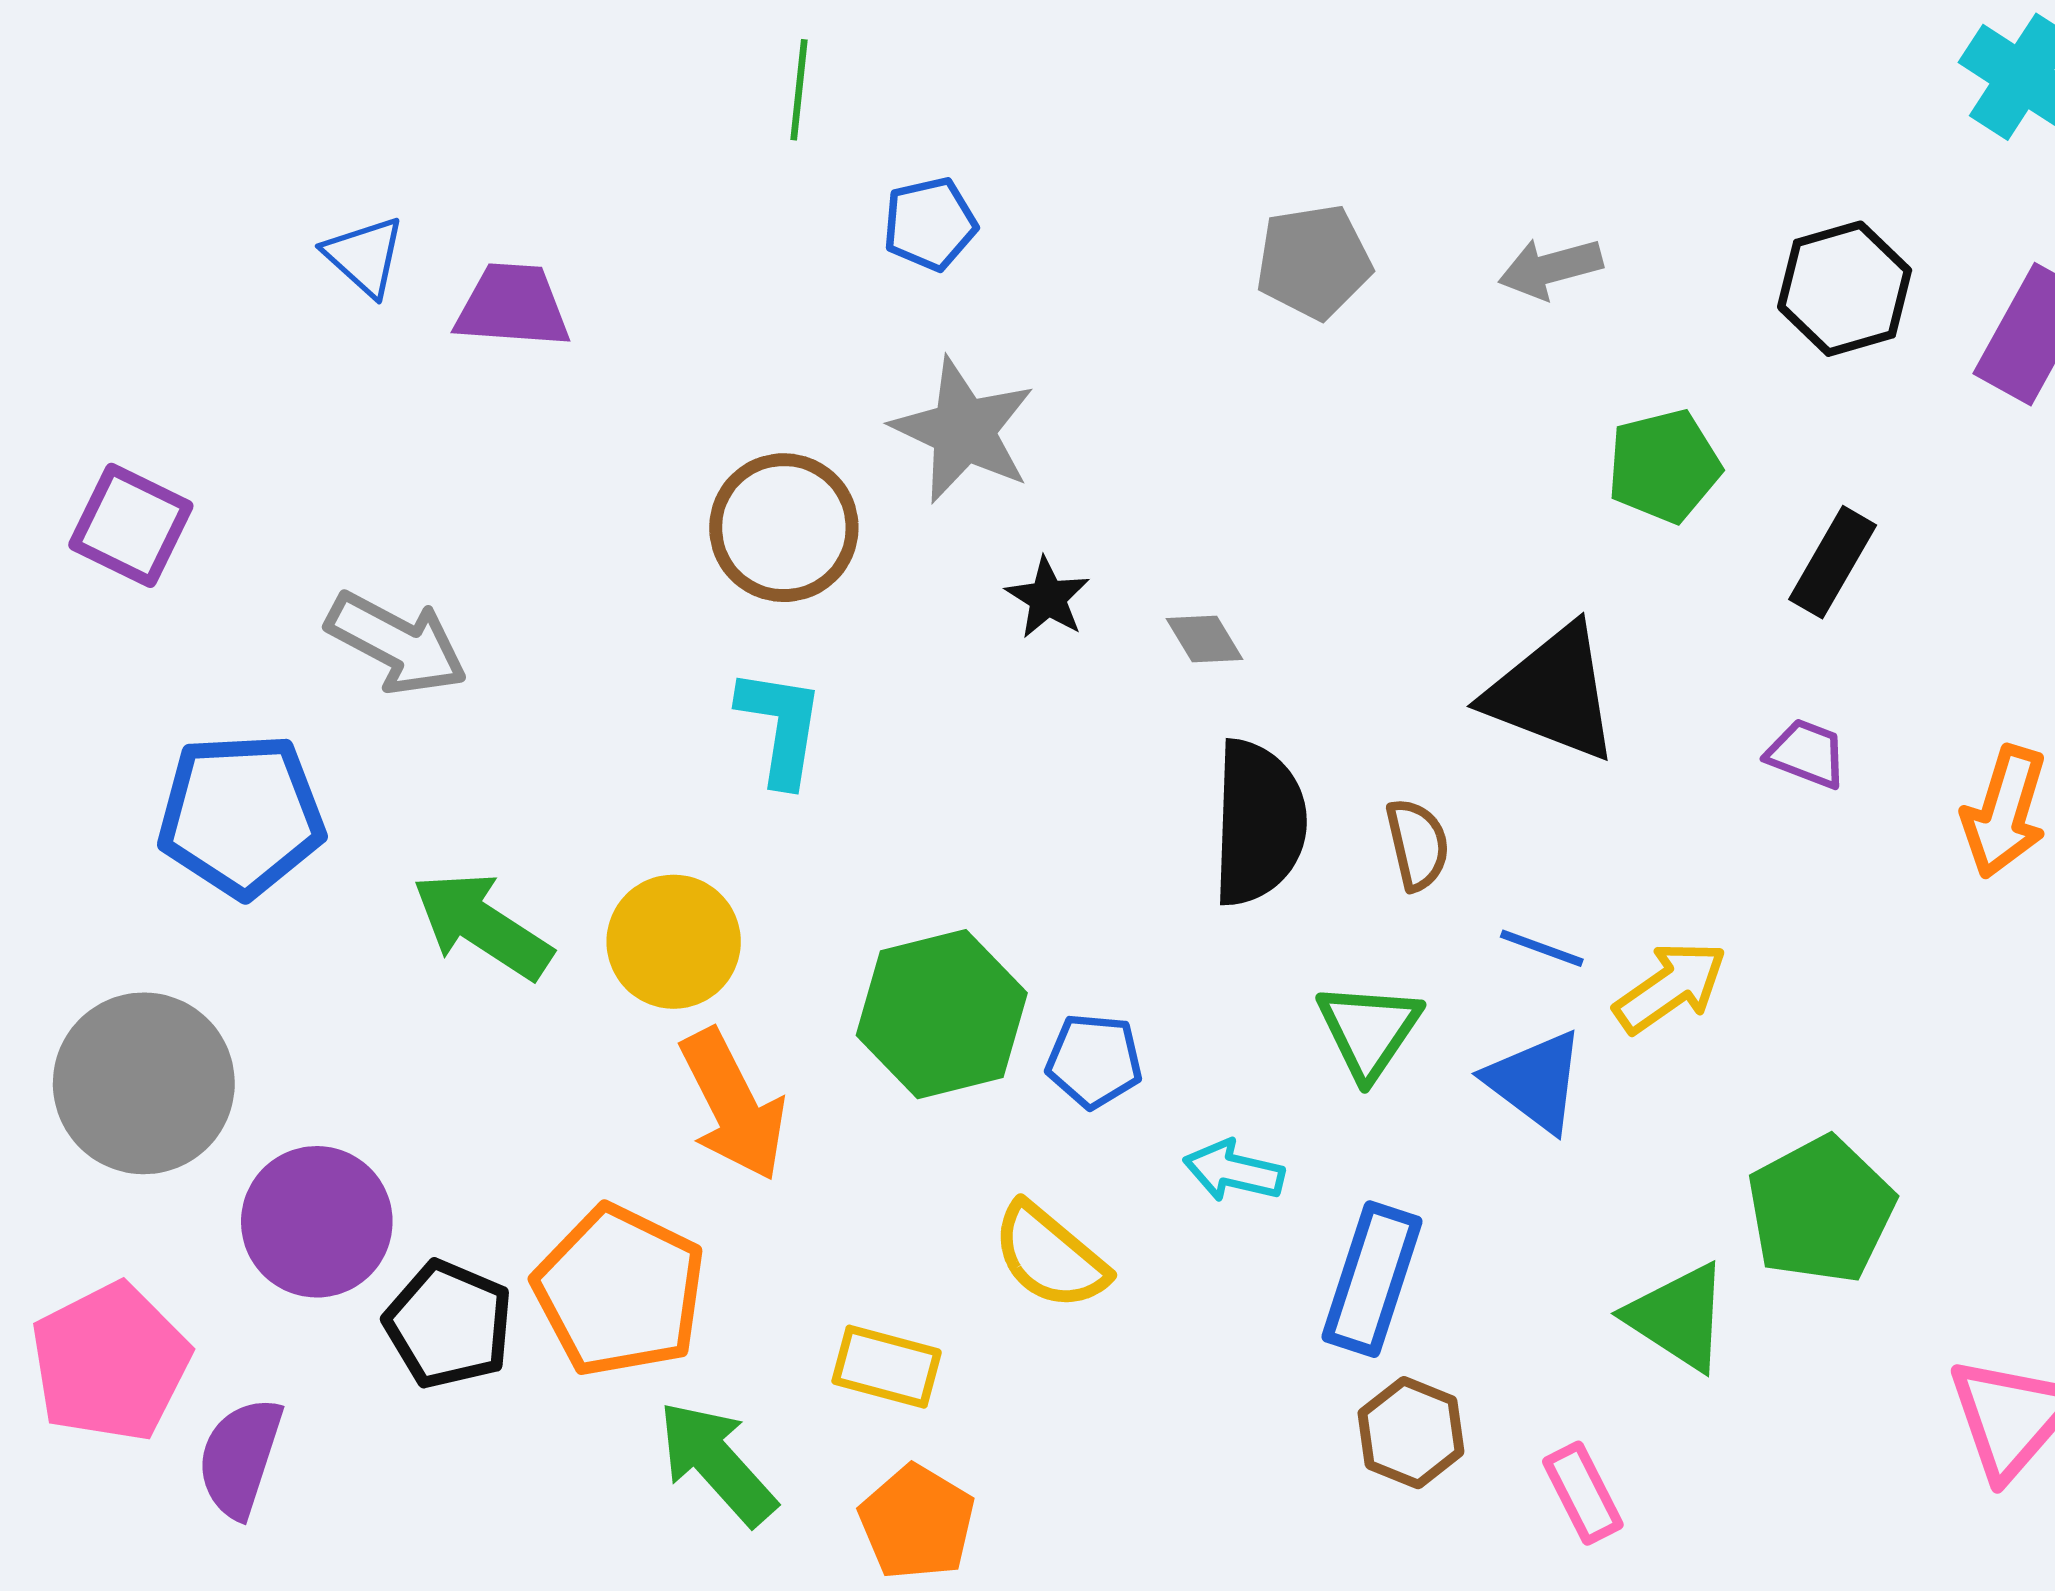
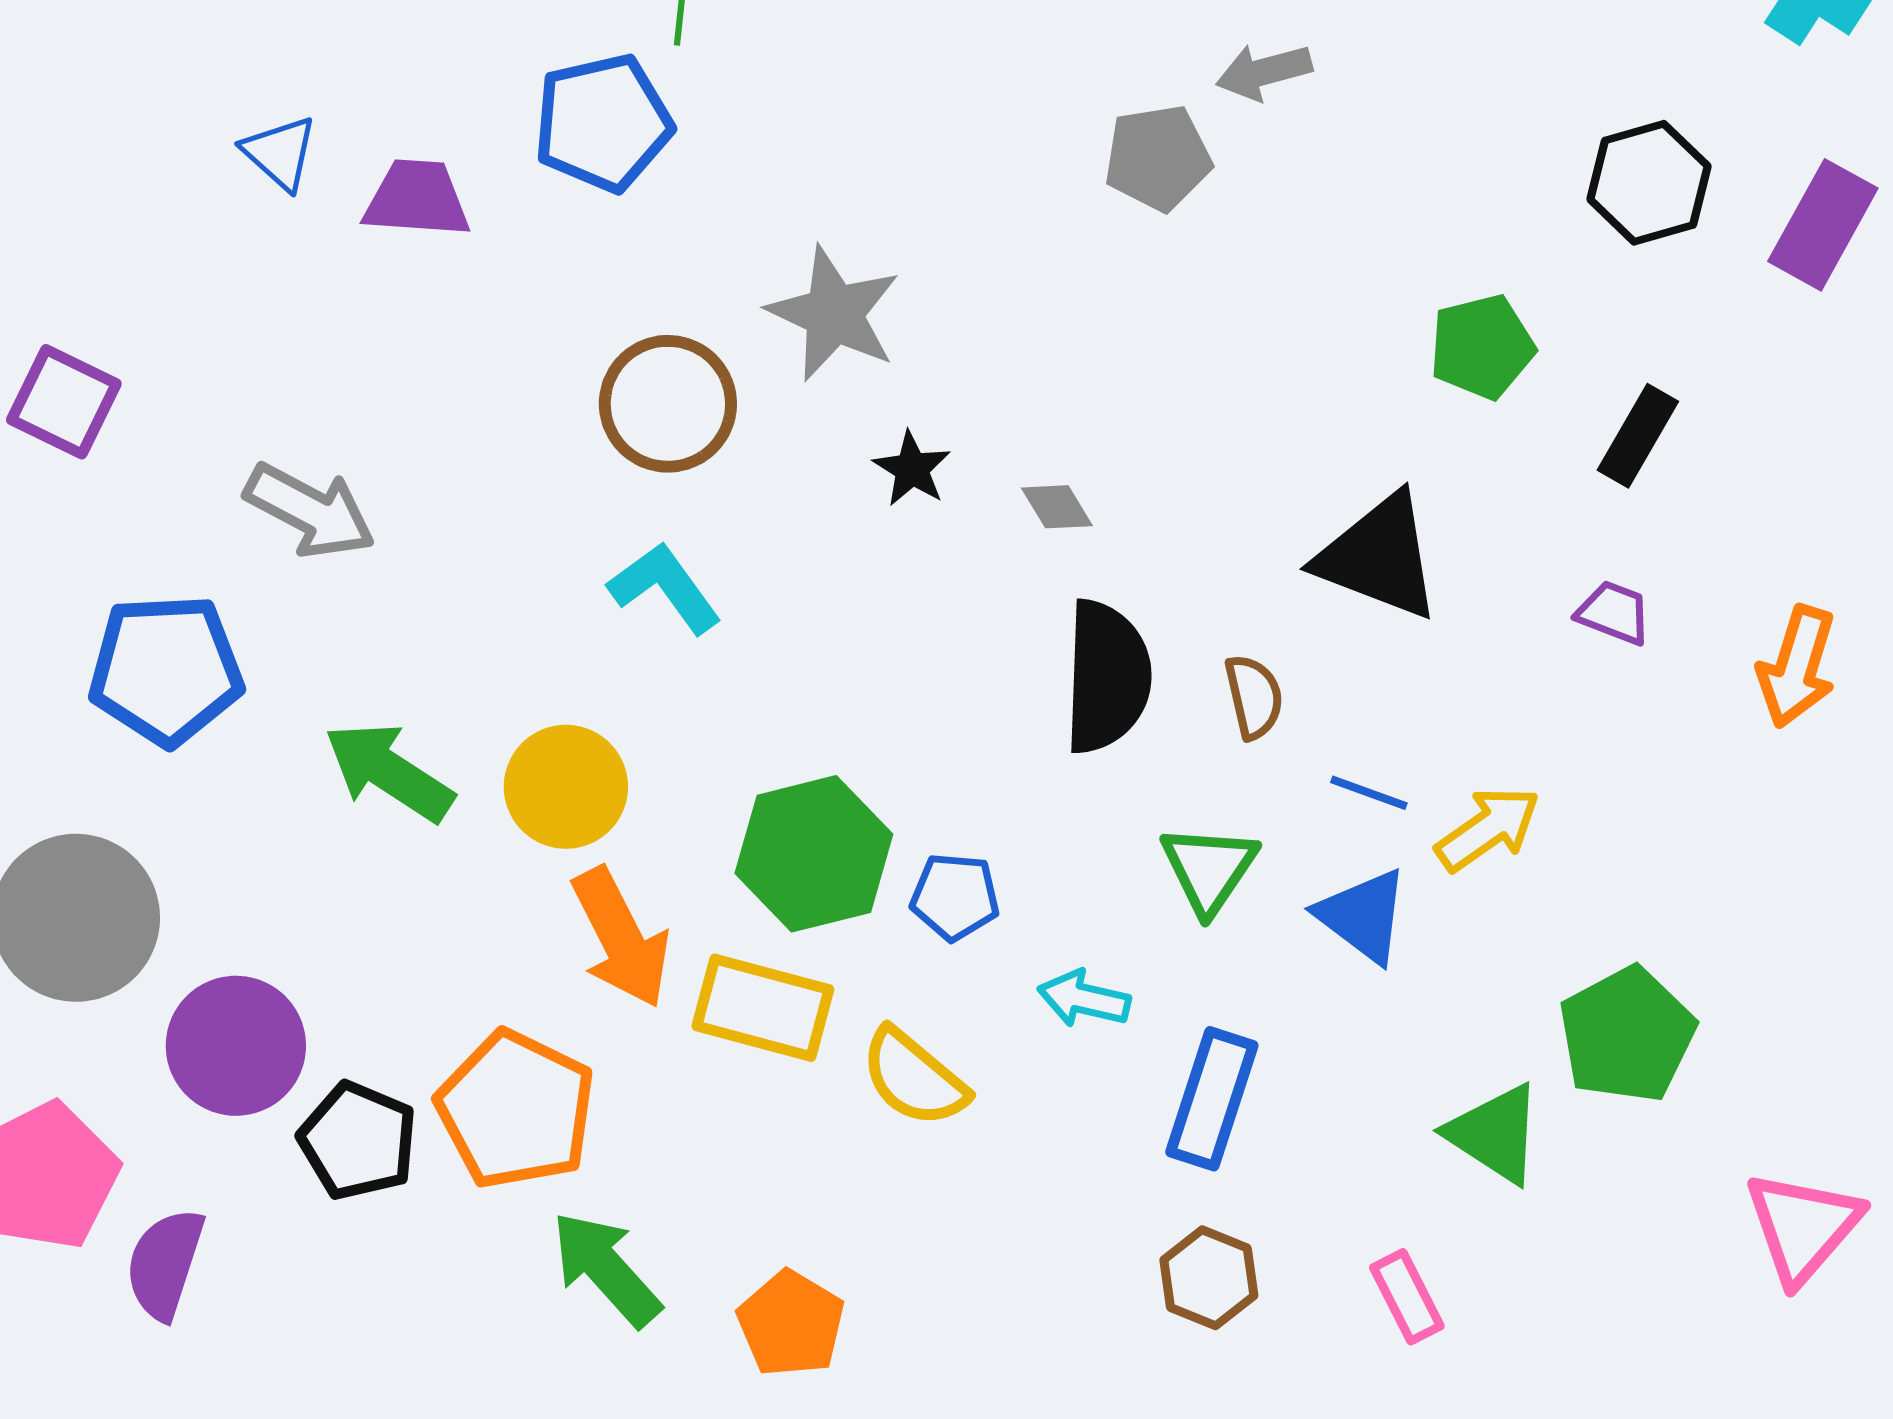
blue pentagon: (930, 224) -> (603, 123), moved, size x1.6
gray arrow: (1550, 268) -> (1264, 72), moved
cyan L-shape: (781, 727) -> (665, 588), turned -45
yellow rectangle: (887, 1367) -> (763, 1008), moved, size x1.4
brown hexagon: (1411, 1433) -> (1209, 1278), moved

